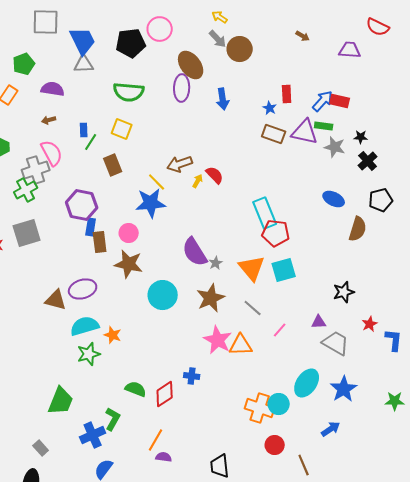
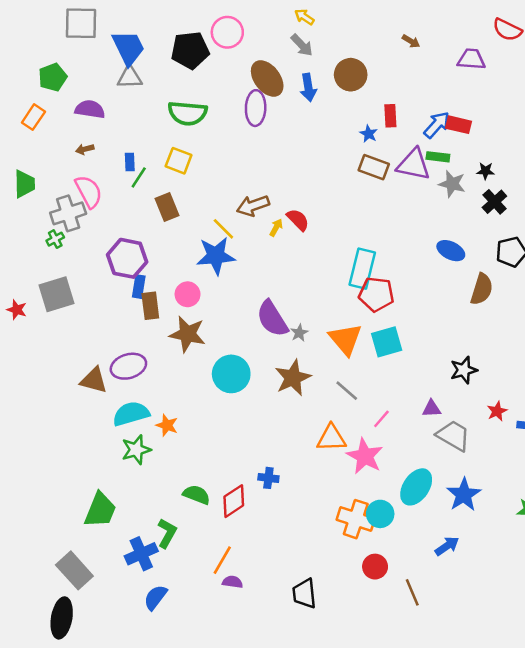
brown circle: (240, 49) -> (351, 75), moved
blue arrow: (223, 99) -> (308, 87), moved
green cross: (26, 190) -> (55, 239), size x0.6
cyan rectangle: (265, 213) -> (362, 269), turned 36
pink star: (218, 340) -> (365, 456), moved
gray rectangle: (41, 448) -> (74, 570), size x1.8

